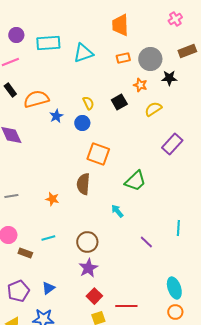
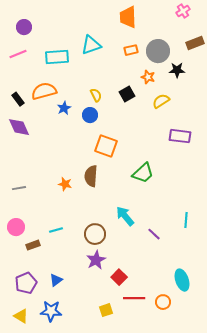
cyan rectangle: (48, 43) -> (57, 57), moved
black rectangle: (10, 90) -> (18, 99), moved
purple rectangle: (172, 144) -> (180, 136), turned 55
orange star: (52, 199) -> (65, 184), moved
cyan arrow: (117, 211) -> (125, 216), moved, size x1.5
brown rectangle: (25, 253) -> (33, 245), turned -40
red square: (94, 296) -> (119, 277), moved
orange circle: (175, 312) -> (163, 302), moved

